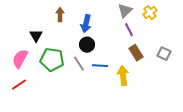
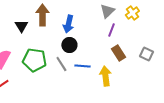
brown arrow: (60, 15) -> (42, 15), size x1.5
purple line: (129, 30) -> (111, 30), turned 48
black triangle: (36, 36) -> (21, 26), moved

